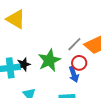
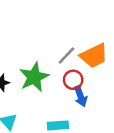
blue arrow: (74, 74) -> (81, 96), moved

